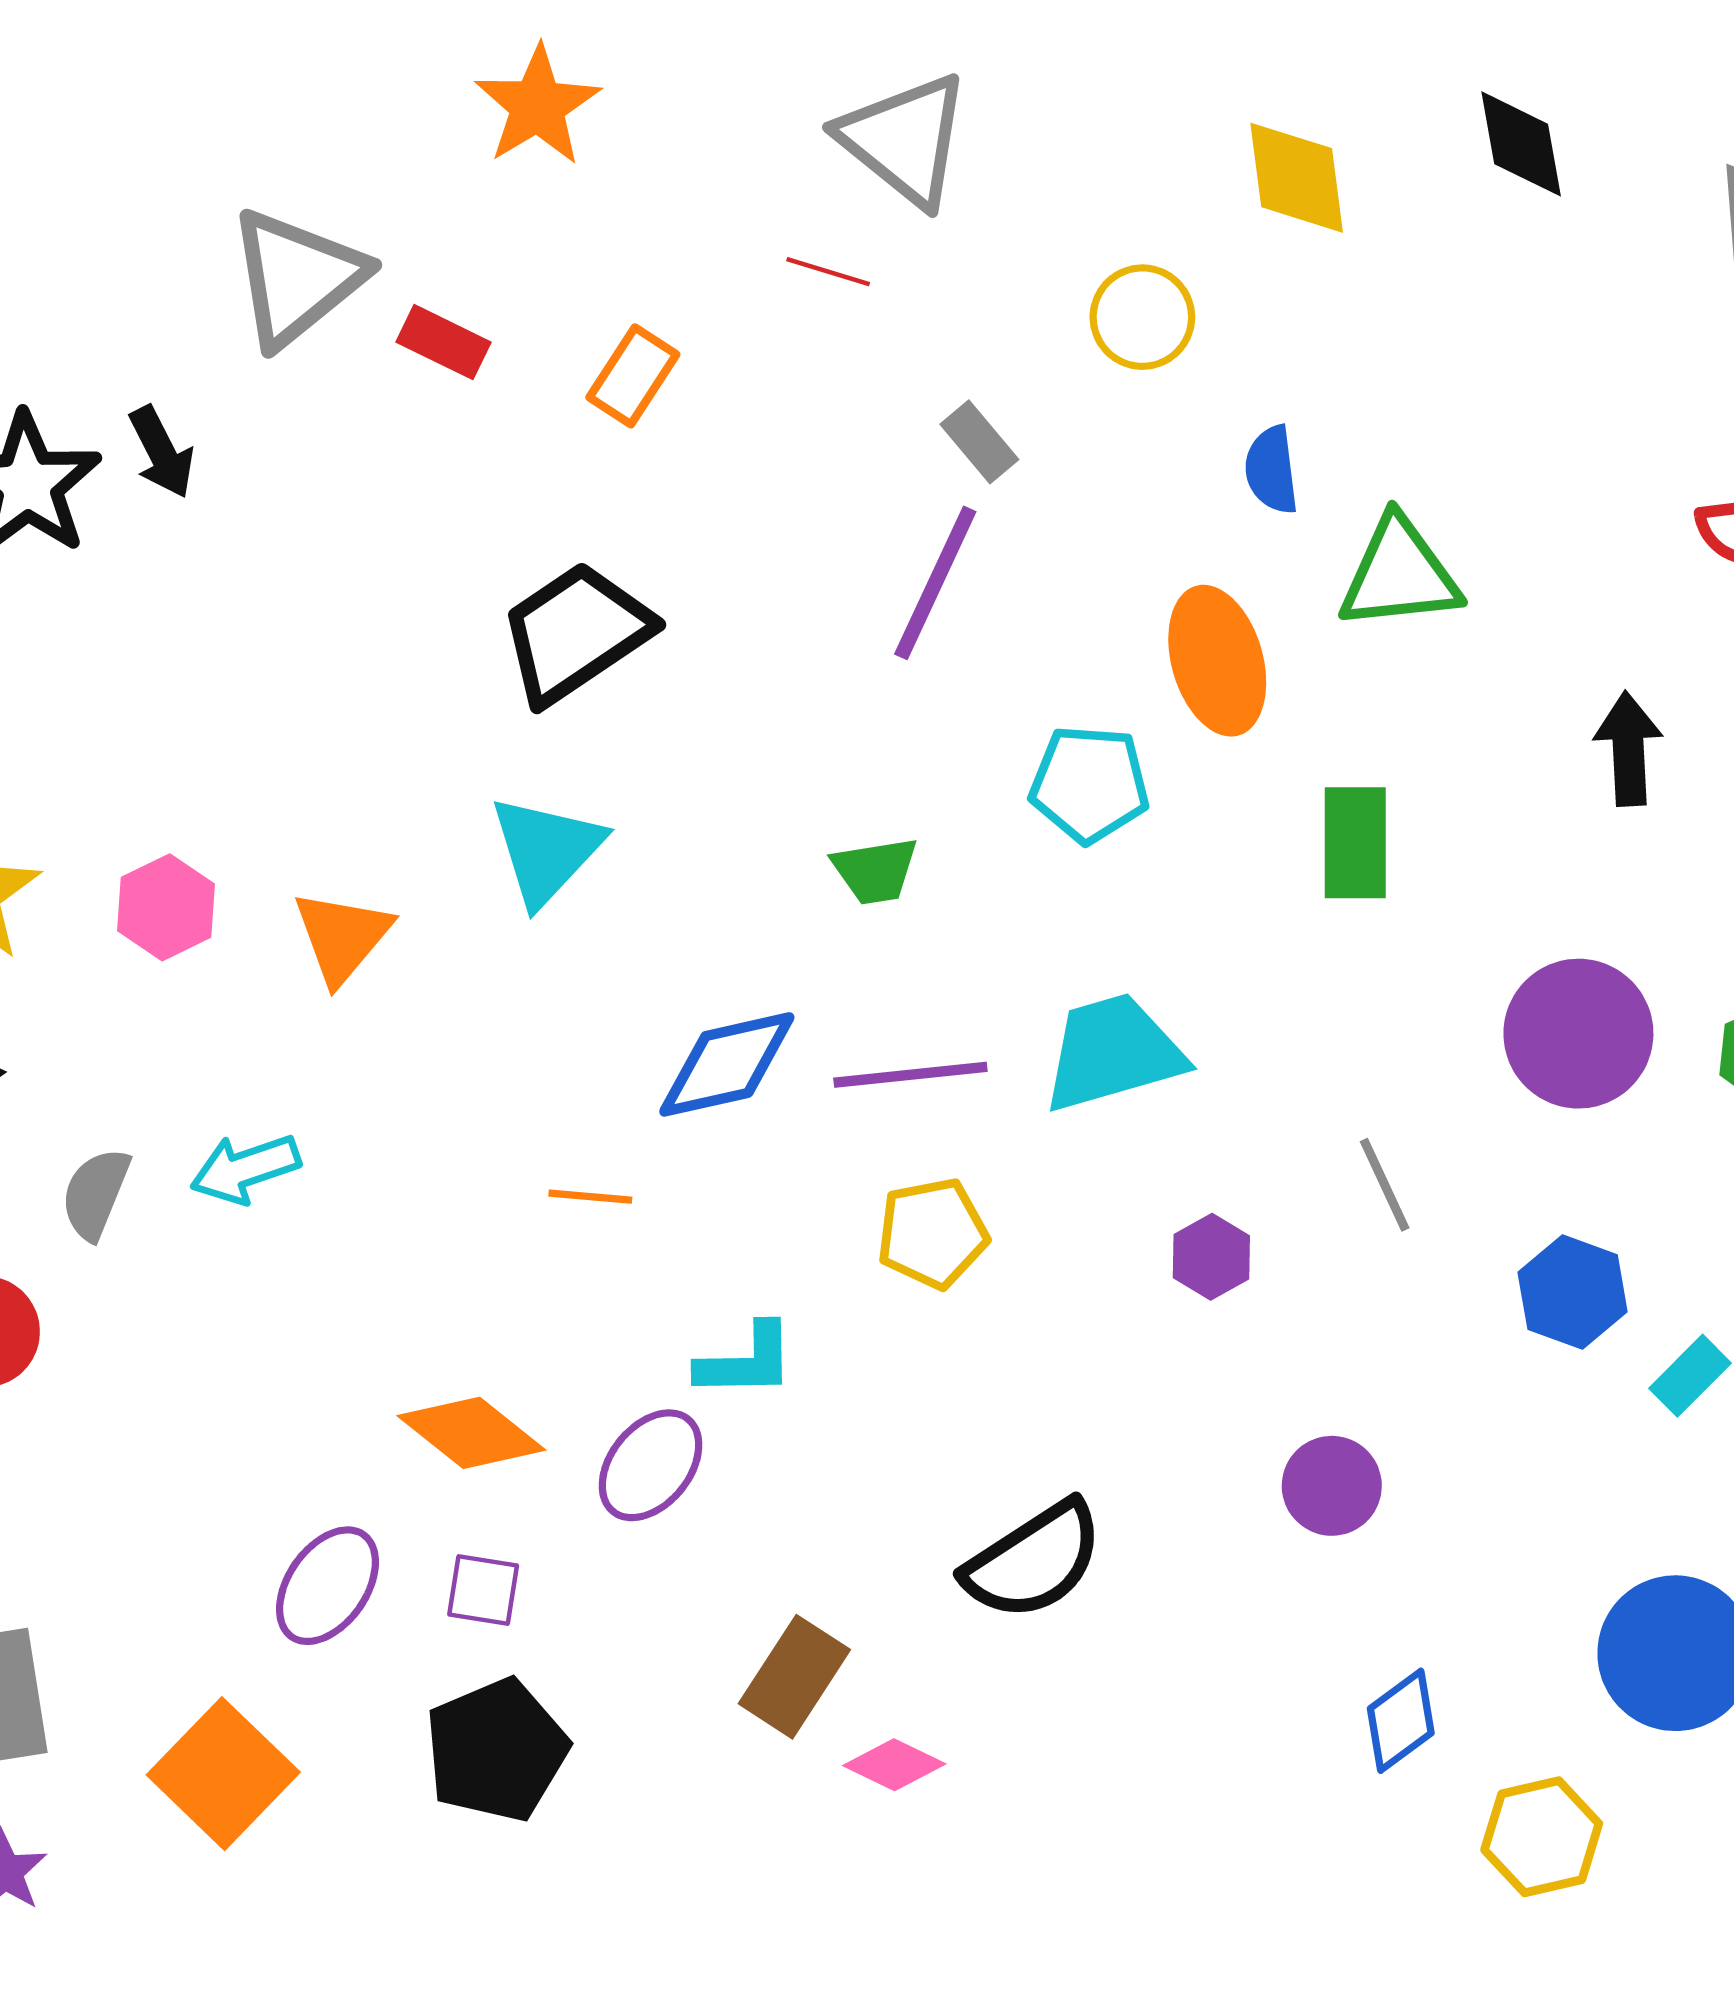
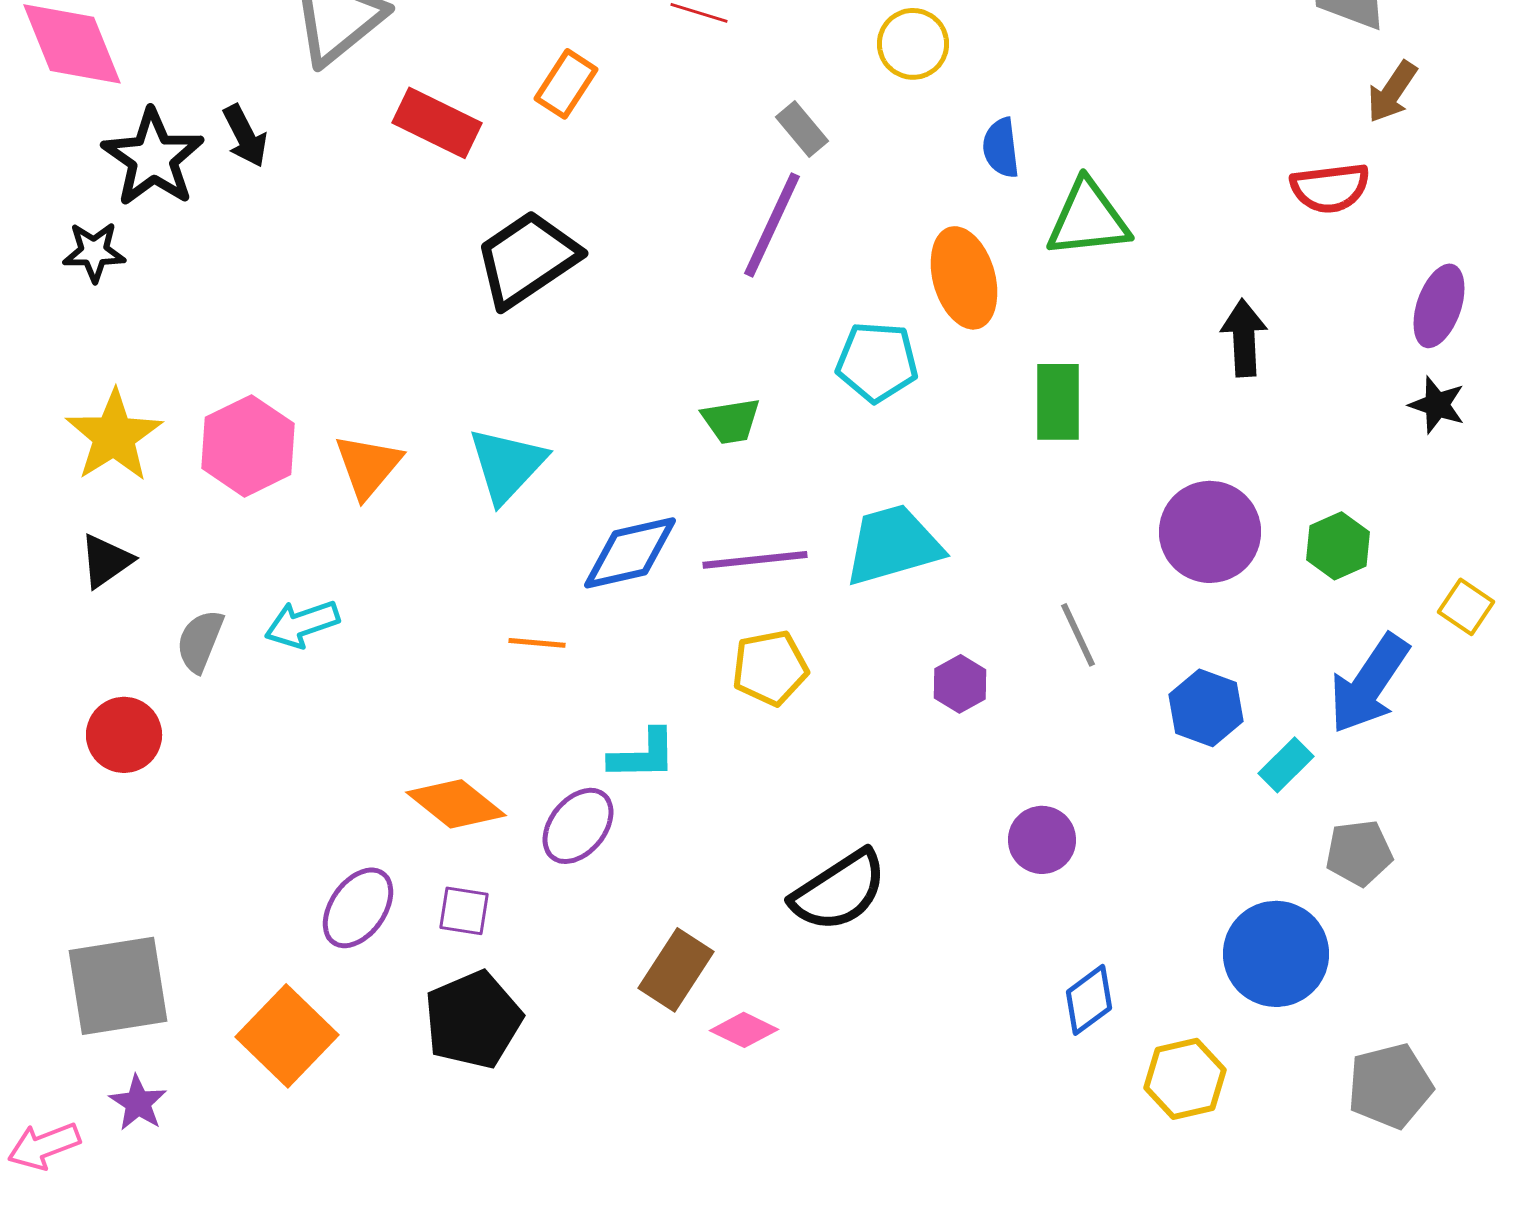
red rectangle: (443, 342) -> (437, 123), moved, size x1.4
cyan triangle: (546, 850) -> (507, 465), moved
pink hexagon: (166, 907) -> (248, 446), size x1.4

